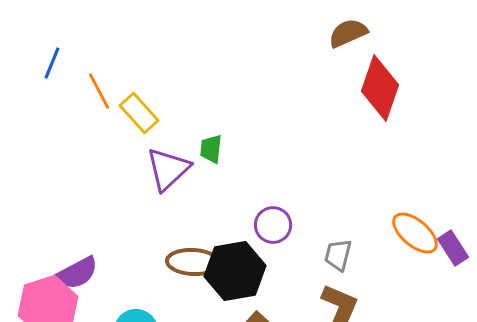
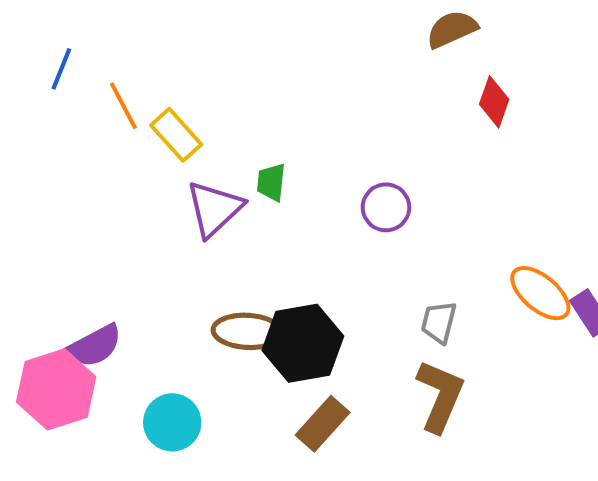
red diamond: (380, 88) -> (494, 102), size x0.6
purple circle: (273, 225) -> (386, 207), moved

